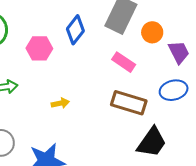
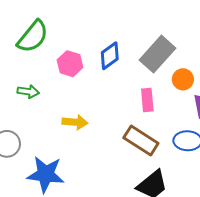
pink rectangle: (124, 62) -> (147, 100), turned 35
yellow arrow: (60, 103) -> (75, 122), size x1.4

